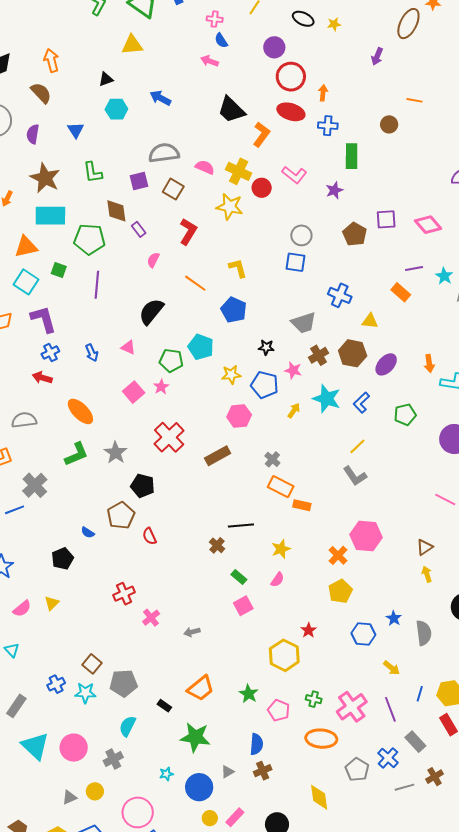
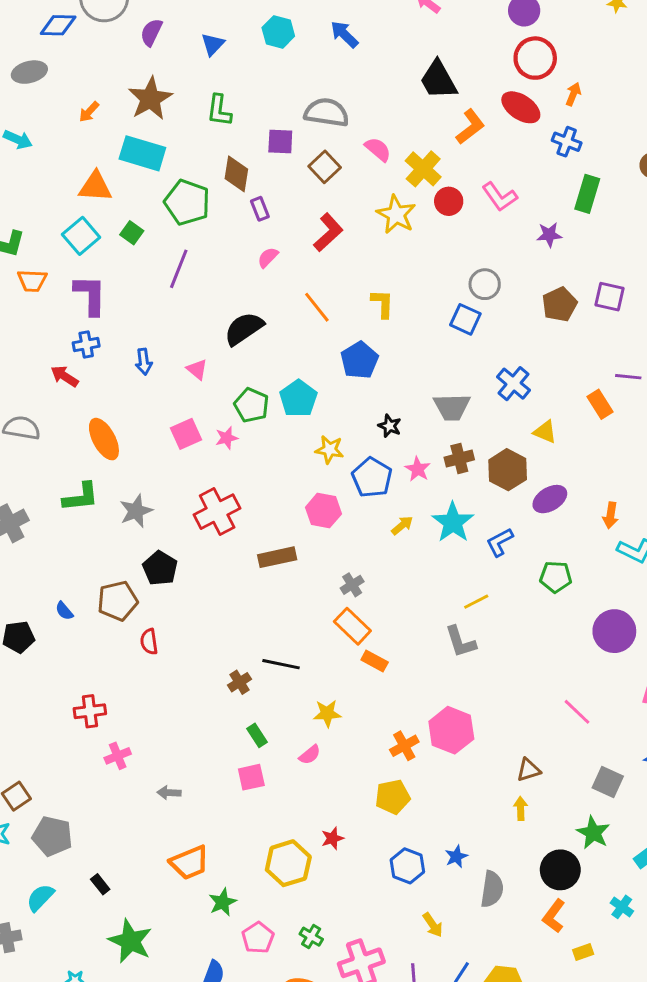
orange trapezoid: (201, 688) -> (189, 863), moved

